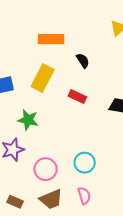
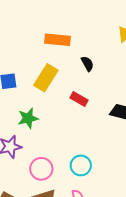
green star: (28, 120) -> (28, 118), turned -30

